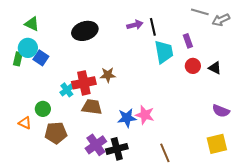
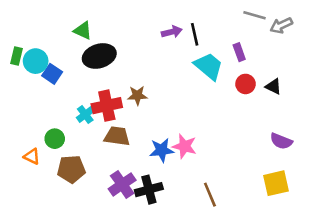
green triangle: (32, 24) -> (83, 31), moved
black ellipse: (85, 31) -> (99, 56), moved
cyan trapezoid: (164, 52) -> (209, 66), turned -40
green rectangle: (18, 59) -> (17, 56), moved

